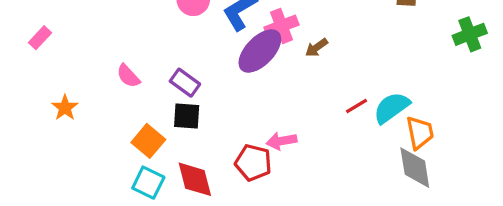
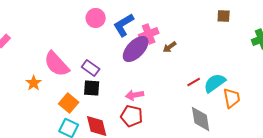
pink semicircle: (128, 76) -> (57, 64), size x1.8
orange star: (65, 108) -> (34, 83), moved
pink arrow: (282, 141) -> (135, 95), moved
gray diamond: (415, 168) -> (201, 119), moved

